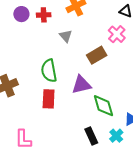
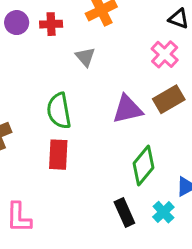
brown rectangle: (97, 55) -> (169, 99), moved
purple triangle: (81, 85) -> (128, 109), moved
green diamond: (103, 106) -> (144, 165), turned 55

